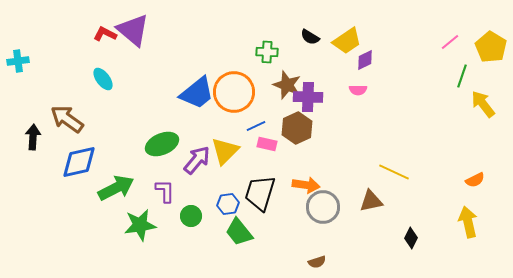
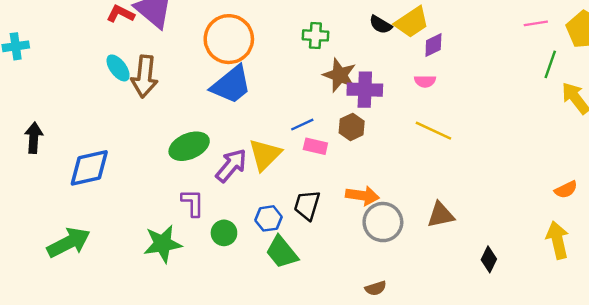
black semicircle: (310, 37) -> (380, 25), moved
pink line: (450, 42) -> (536, 23), turned 30
orange circle: (234, 92) -> (229, 39), moved
brown arrow: (67, 119) -> (145, 76), moved, turned -120
brown hexagon: (297, 128) -> (352, 127), size x0.7
yellow line: (394, 172) -> (433, 131), moved
green arrow: (116, 188) -> (69, 243), moved
black trapezoid: (260, 193) -> (307, 205), size x0.7

